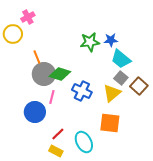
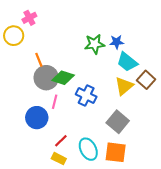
gray square: (121, 78) -> (118, 122), moved, size x1.5
brown square: (139, 86) -> (146, 80), moved
yellow triangle: (112, 93) -> (124, 86), moved
orange square: (110, 123) -> (116, 152), moved

